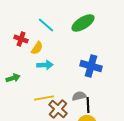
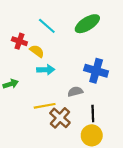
yellow semicircle: (37, 48) -> (37, 51), turned -88
gray semicircle: (79, 96) -> (75, 92), moved

